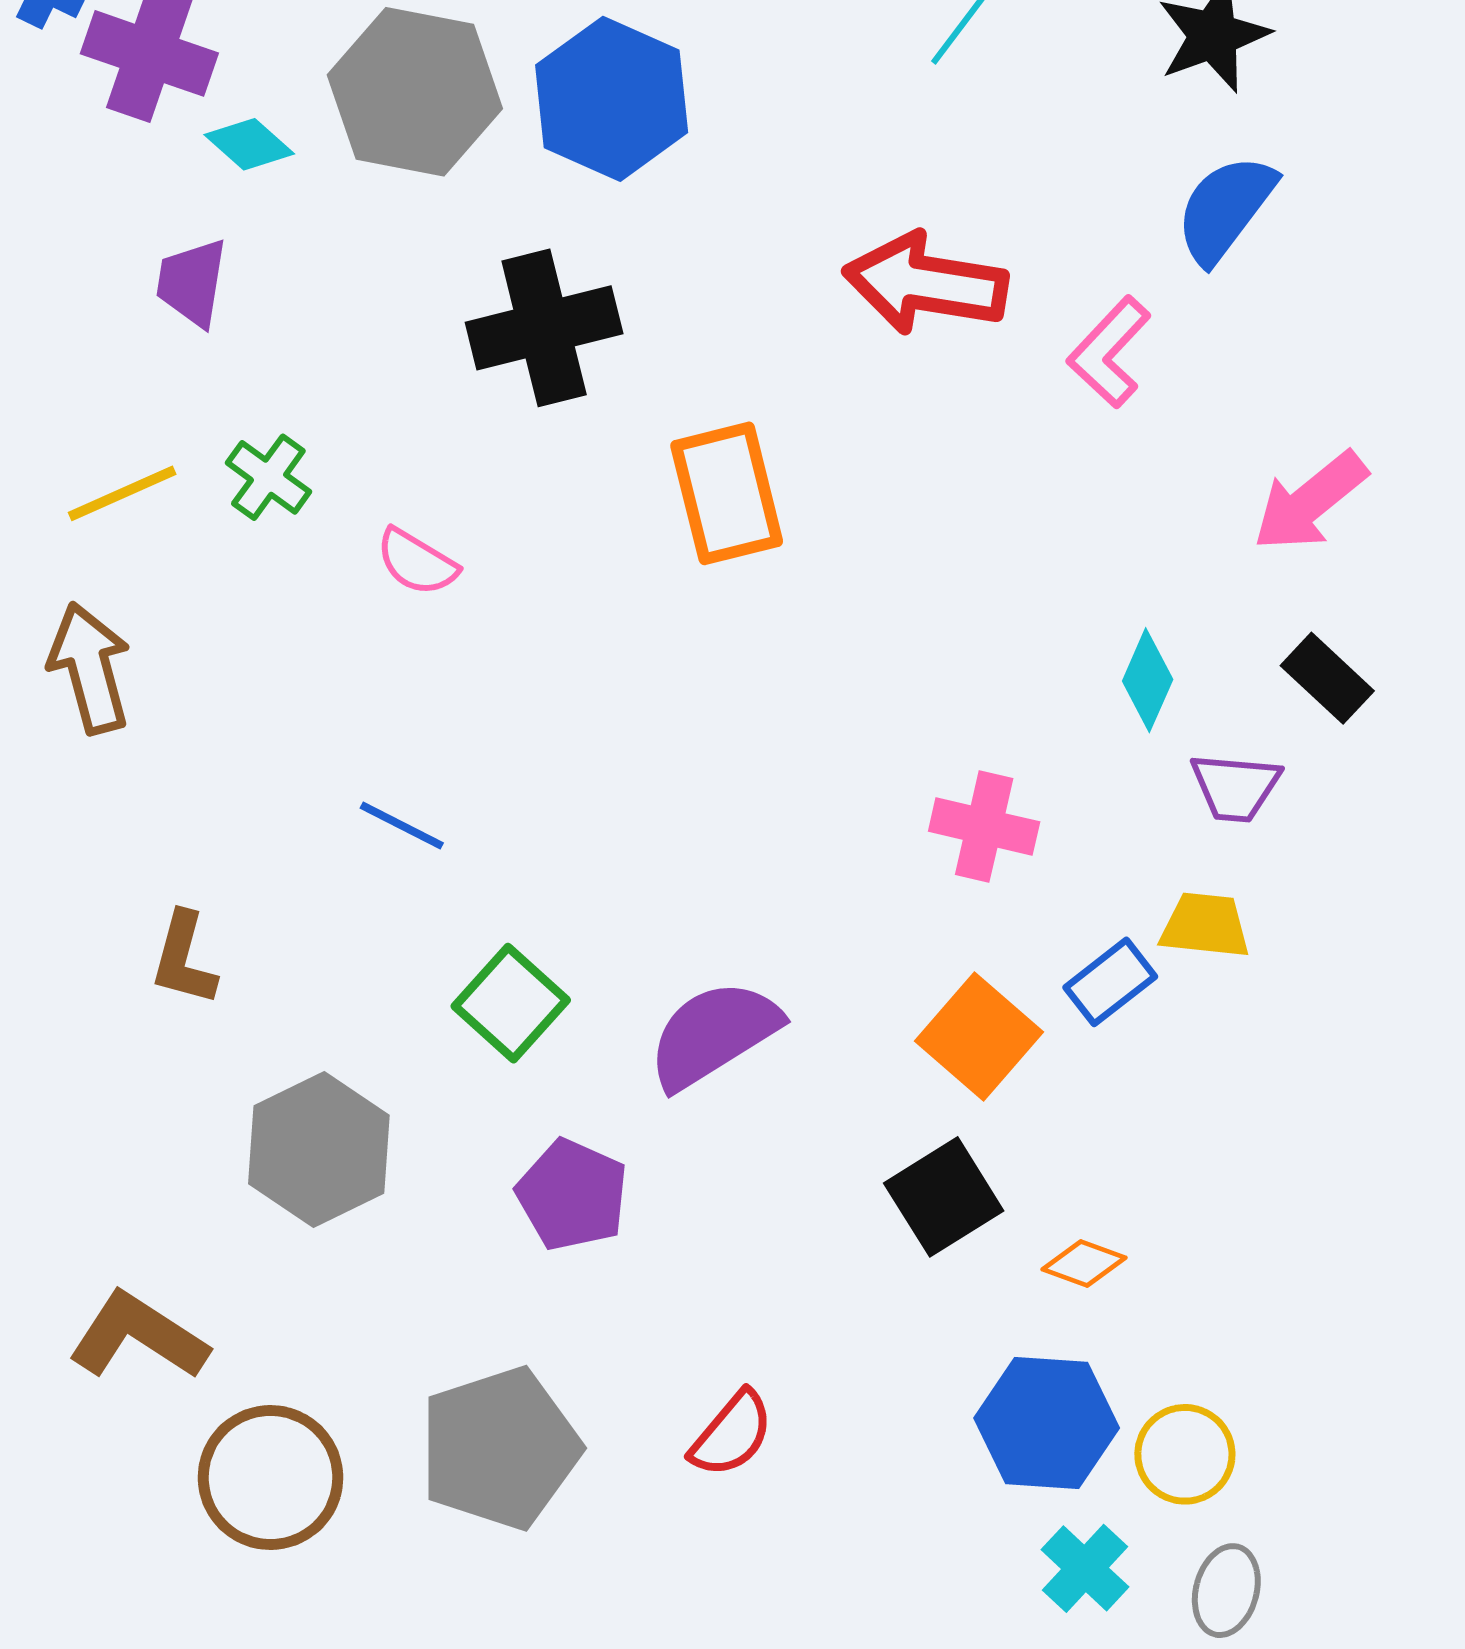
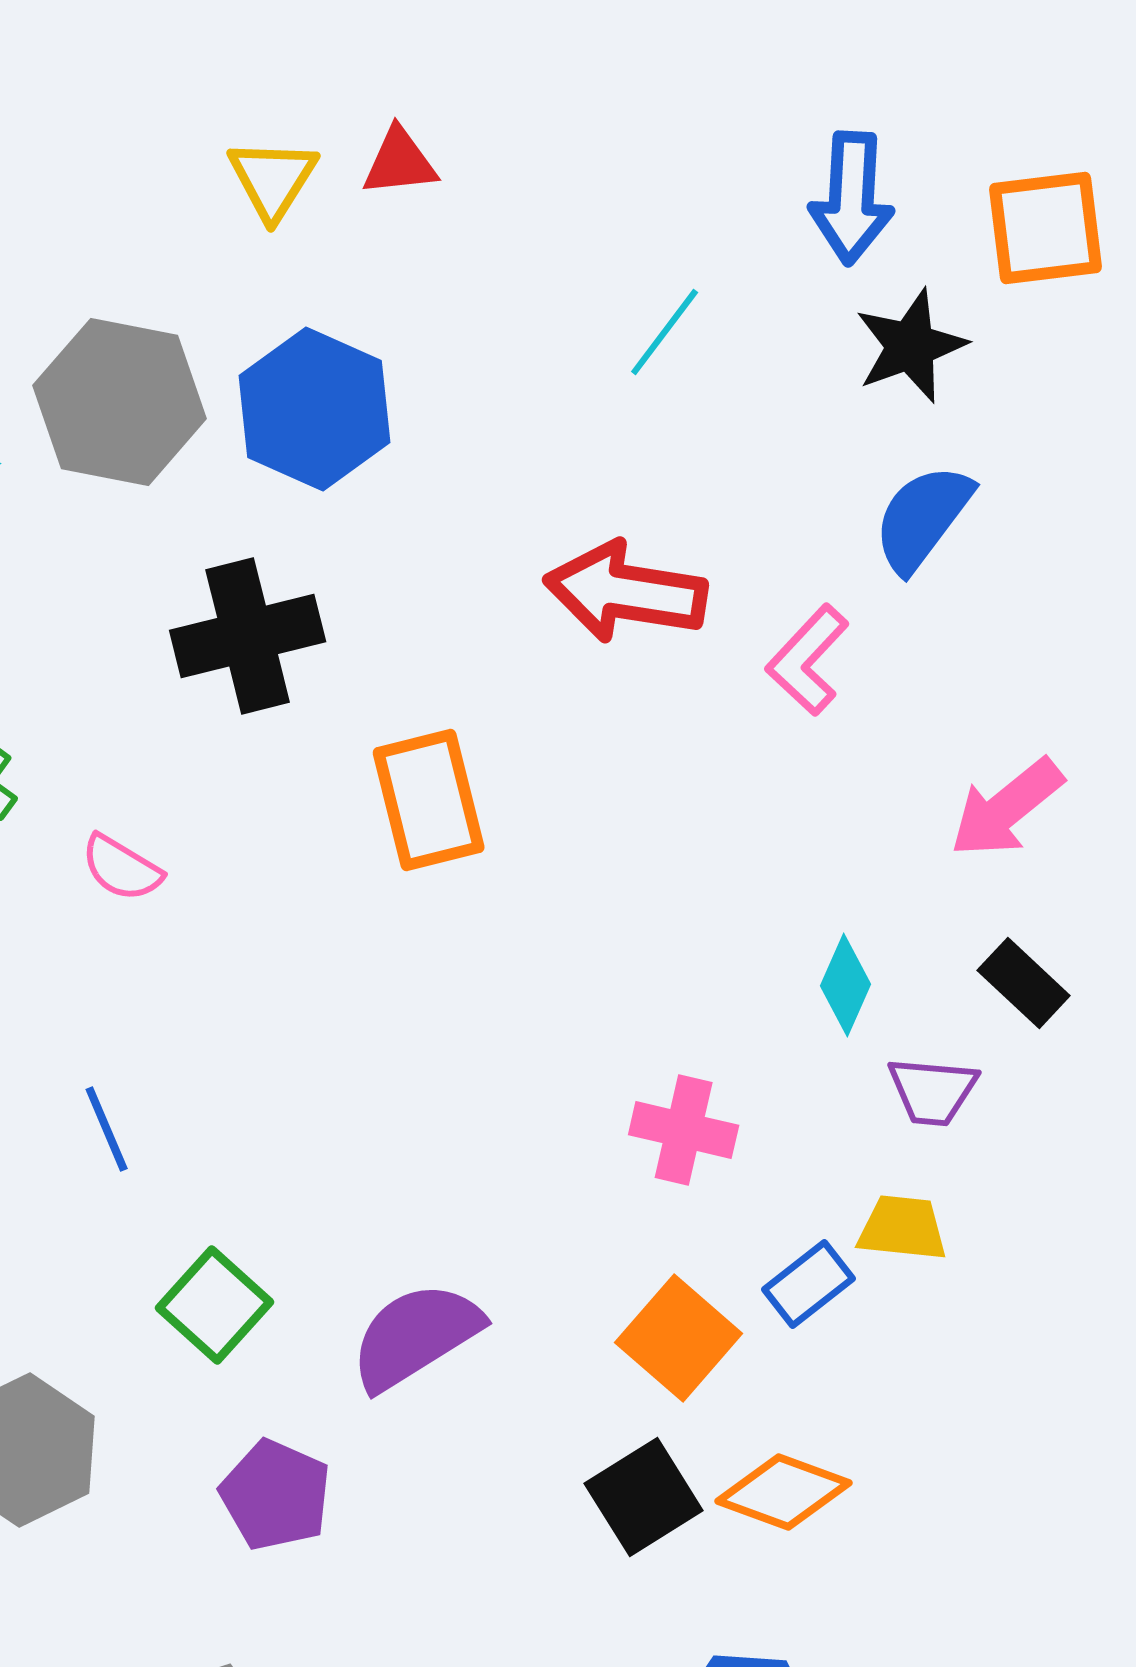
blue line: (402, 826) -> (107, 1129), turned 40
orange diamond: (1084, 1264) -> (784, 1492), moved, size x1.6

